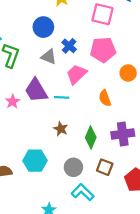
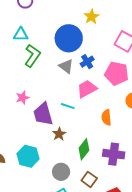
blue circle: (43, 27) -> (69, 38), size x1.4
purple trapezoid: (36, 90) -> (43, 114), moved

